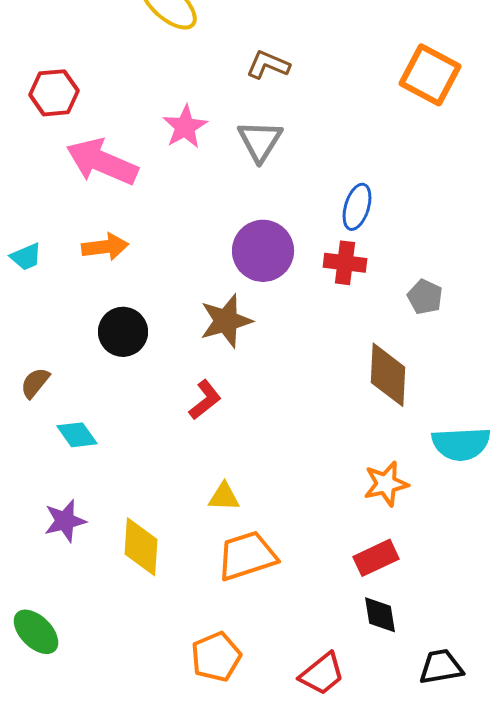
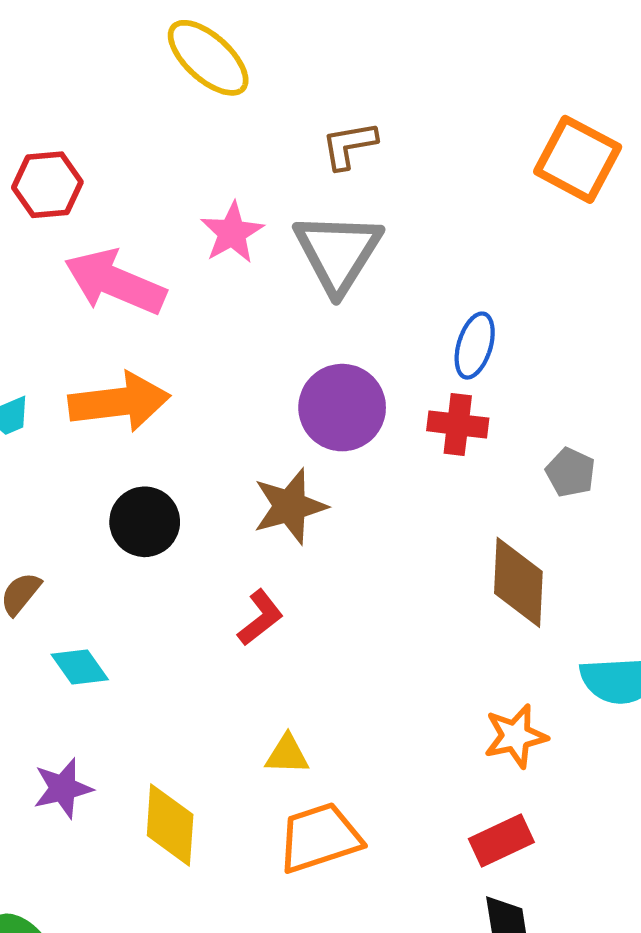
brown L-shape: (268, 65) -> (349, 145), turned -33
gray triangle: (260, 141) -> (338, 252), size x1.4
orange arrow: (105, 247) -> (119, 402), size x1.5

